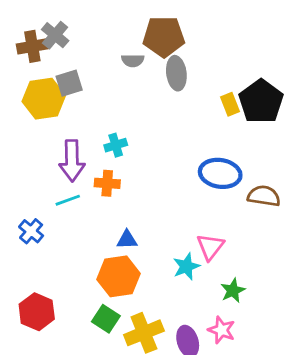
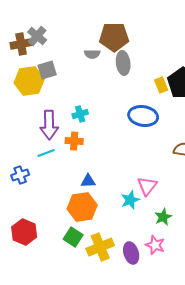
blue ellipse: (220, 173) -> (143, 116), moved
blue cross: (31, 231) -> (20, 175), turned 30

